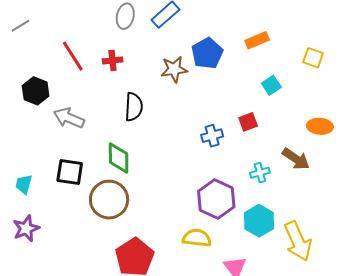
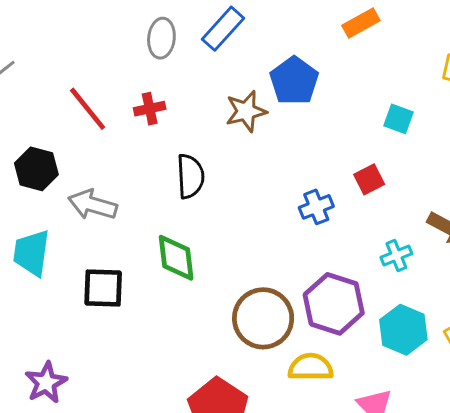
orange rectangle: (257, 40) -> (361, 23), moved
cyan square: (271, 85) -> (399, 119), turned -30
cyan trapezoid: (24, 184) -> (31, 253), moved, size x1.5
brown circle: (109, 200) -> (263, 318), moved

